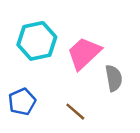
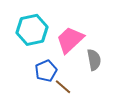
blue pentagon: (22, 102) -> (46, 71), moved

